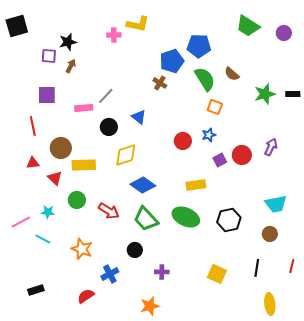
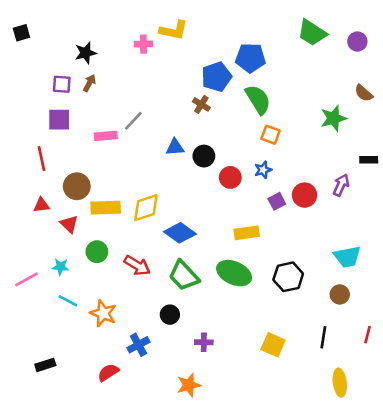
black square: (17, 26) -> (21, 33), size x0.6
purple square: (49, 56) -> (62, 84), moved
brown semicircle: (232, 74) -> (364, 93), moved
black rectangle: (293, 94) -> (369, 160), moved
blue triangle: (139, 117) -> (175, 147), turned -42
black circle: (109, 127) -> (204, 156), moved
yellow diamond: (126, 155) -> (146, 208), moved
cyan line: (43, 239) -> (68, 301), moved

